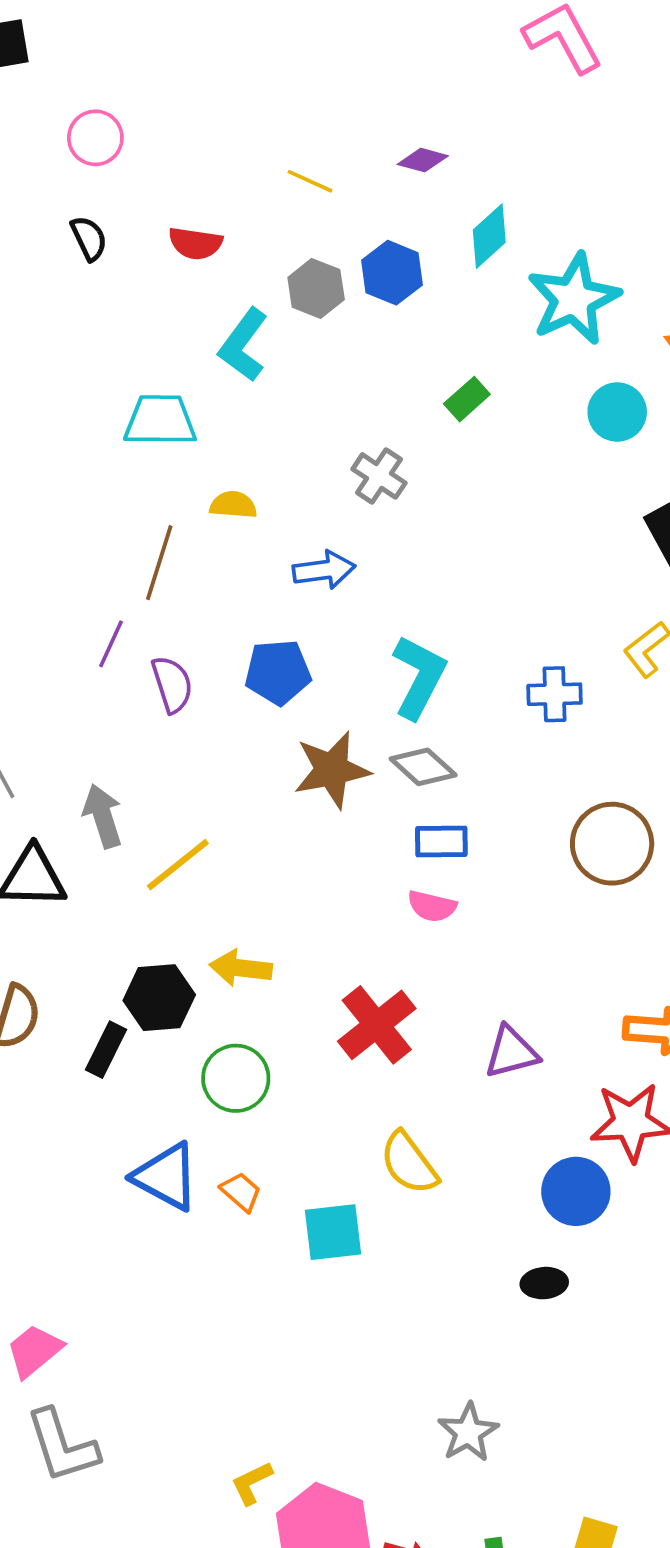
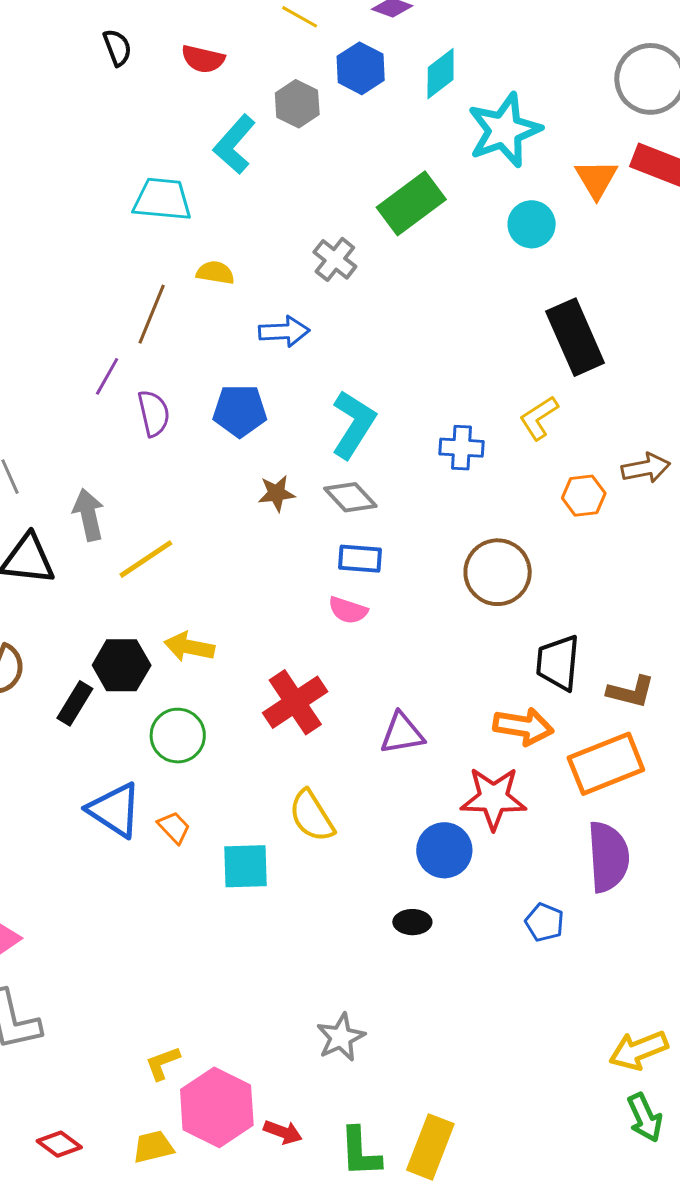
blue hexagon: (392, 273) -> (361, 68), moved
green rectangle: (467, 399) -> (411, 203), size x1.8
brown star: (332, 770) -> (277, 493), size x0.6

